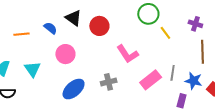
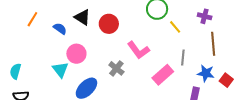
orange line: (21, 34) -> (32, 19), moved, turned -49
cyan triangle: (33, 69) -> (60, 70), moved
gray line: (173, 73) -> (183, 58), moved
gray cross: (109, 82) -> (116, 68), moved, turned -35

